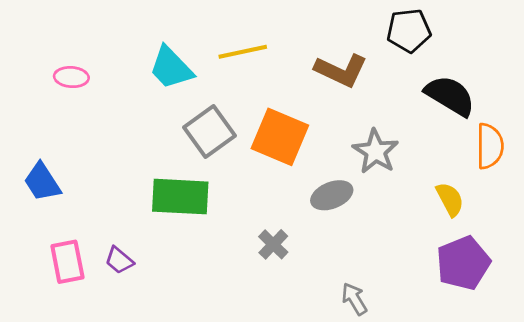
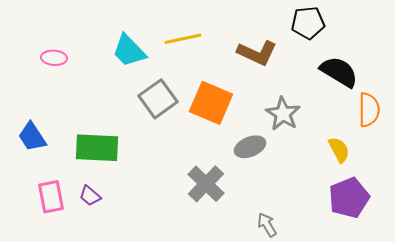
green rectangle: (180, 197) -> (97, 148), moved
gray cross: (273, 244) -> (206, 184), size x1.6

